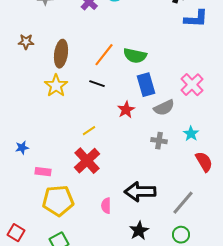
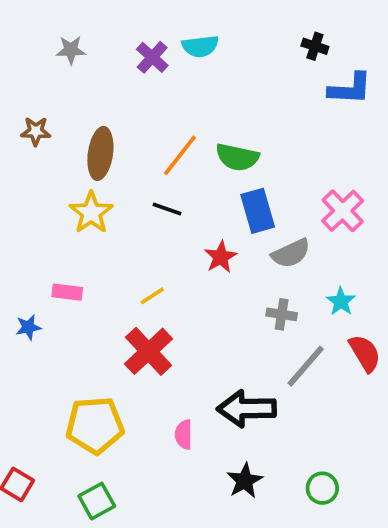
pink rectangle: (43, 172) -> (67, 292), moved
gray line: (183, 203) -> (306, 366), moved

